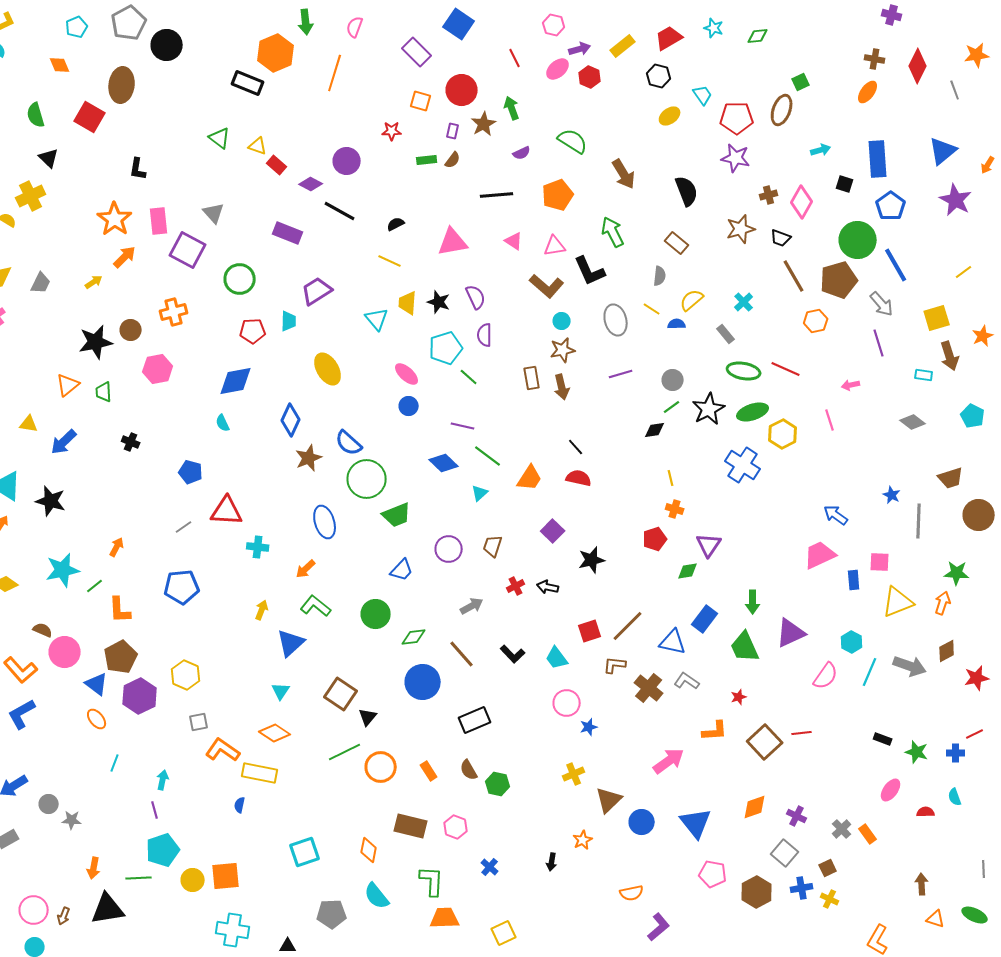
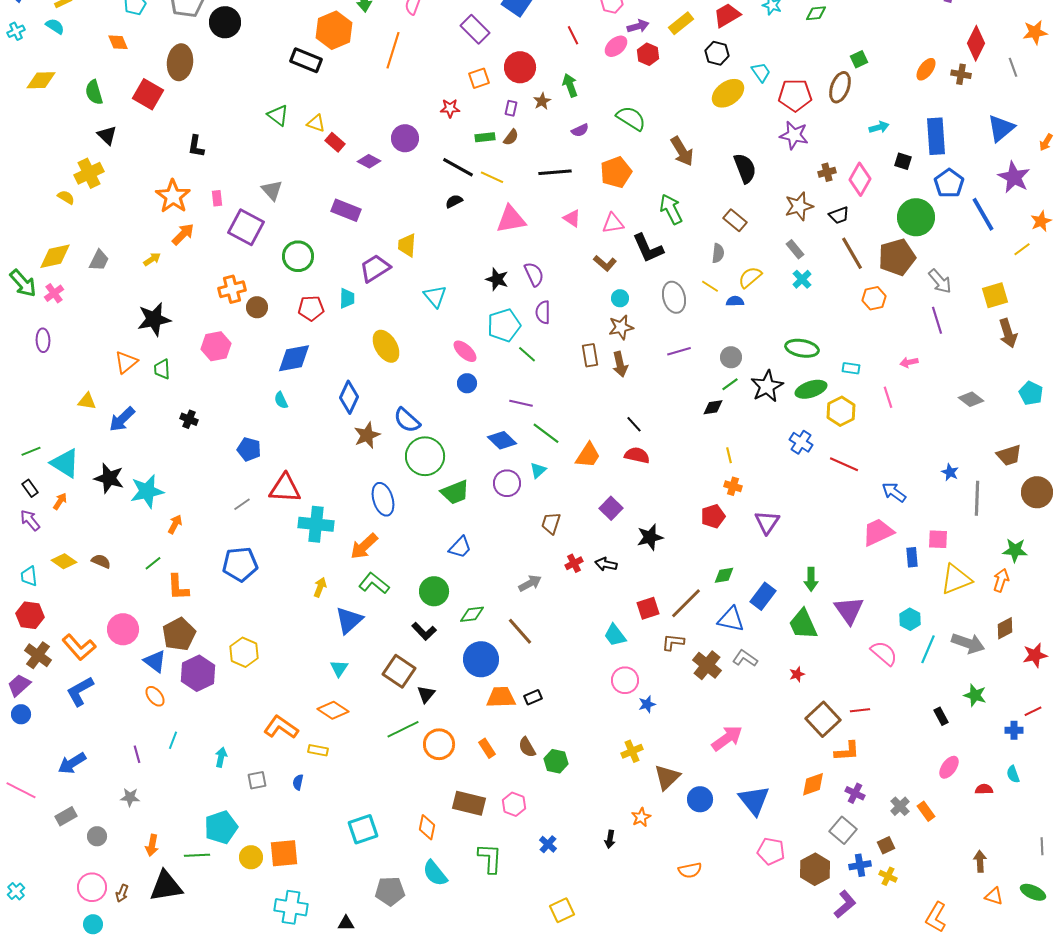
brown cross: (875, 59) -> (961, 74), moved
orange square: (421, 101) -> (479, 78), turned -35
yellow ellipse: (670, 116) -> (728, 93), size x1.5
brown star: (484, 124) -> (542, 101), size x0.7
black line: (340, 211) -> (458, 167), moved
pink rectangle: (159, 221) -> (217, 198), size x0.6
black trapezoid: (781, 238) -> (839, 215), turned -40
yellow line: (390, 261) -> (492, 177), moved
blue line: (896, 265) -> (983, 214), moved
brown L-shape: (547, 286) -> (605, 263), size x0.7
yellow trapezoid: (408, 303) -> (407, 245), moved
brown circle: (131, 330) -> (257, 307), moved
gray rectangle: (726, 334) -> (795, 249), moved
orange star: (983, 336) -> (1041, 221), moved
red line: (786, 369) -> (844, 464), moved
cyan rectangle: (924, 375) -> (851, 368), moved
blue cross: (743, 465) -> (801, 442), size x0.7
cyan cross: (258, 547) -> (316, 524), size x1.6
purple circle: (449, 549) -> (507, 483), moved
orange arrow: (306, 569) -> (364, 546), size x1.4
cyan star: (63, 570) -> (147, 491), moved
green diamond: (688, 571) -> (724, 575), moved
brown semicircle: (43, 630) -> (101, 561), moved
purple triangle: (791, 633) -> (849, 610), turned -40
black L-shape: (513, 654) -> (424, 631), moved
pink semicircle: (826, 676) -> (884, 653), turned -84
black rectangle: (475, 720) -> (533, 697), size x0.6
gray square: (199, 722) -> (257, 780), moved
orange L-shape: (715, 731) -> (847, 751), moved
black rectangle: (883, 739) -> (941, 716), turned 42
green star: (917, 752) -> (975, 695), moved
yellow rectangle: (260, 773) -> (318, 750), size x0.6
gray circle: (49, 804) -> (97, 836), moved
purple line: (155, 810) -> (137, 754), moved
orange trapezoid: (445, 918) -> (501, 697), moved
purple L-shape: (659, 927) -> (845, 904), moved

